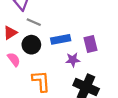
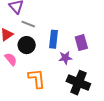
blue rectangle: (61, 39) -> (53, 39), turned -72

